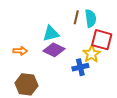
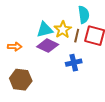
brown line: (76, 17) -> (77, 36), moved
yellow star: (92, 54) -> (63, 30), moved

